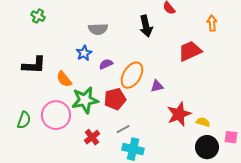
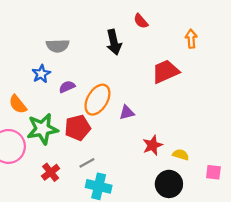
red star: (179, 114) -> (153, 145), size x0.7
black circle: (207, 147) -> (169, 184), moved

